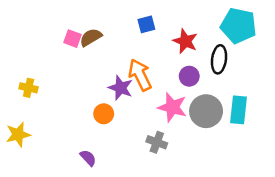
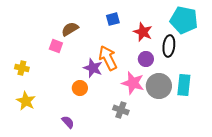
pink square: (73, 39) -> (56, 46), moved
yellow star: (18, 135) -> (26, 101), moved, turned -30

